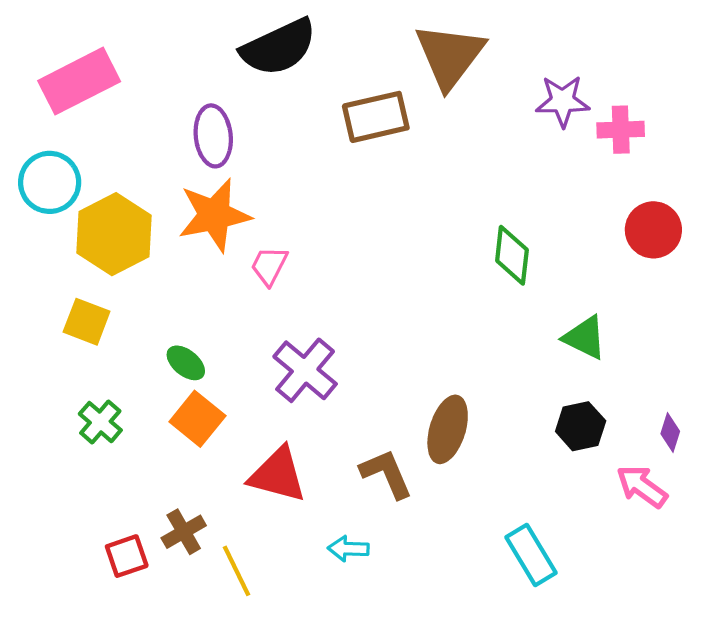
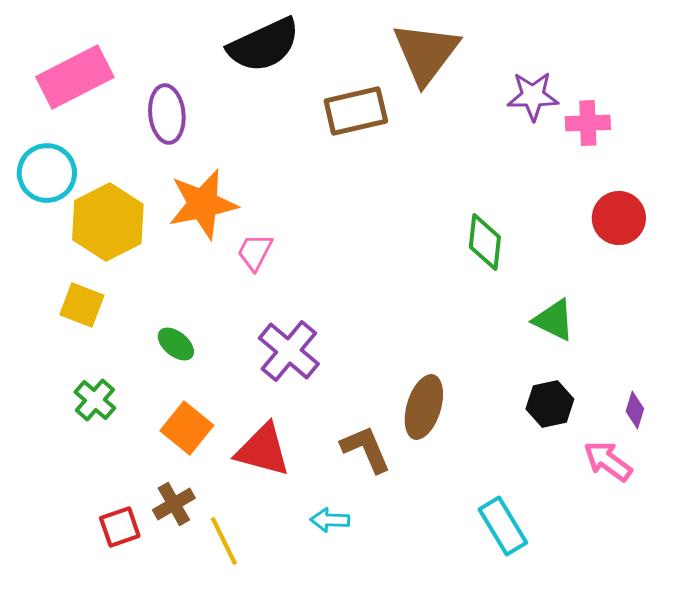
purple ellipse: (213, 136) -> (167, 114), moved
orange square: (197, 419) -> (187, 428), moved

